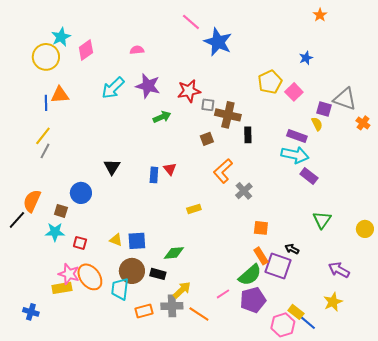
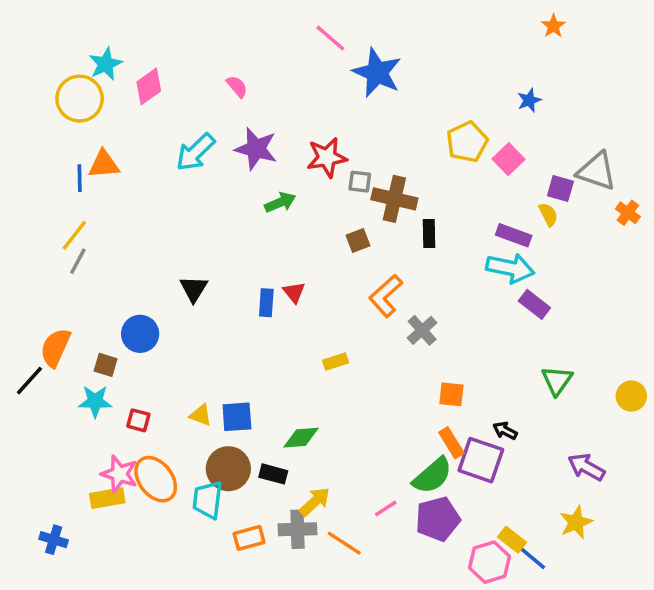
pink semicircle: (137, 50) -> (237, 86), turned 56

